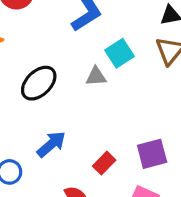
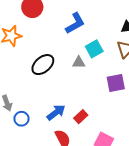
blue arrow: (51, 144) -> (56, 112), moved
purple square: (152, 154) -> (116, 83), moved

